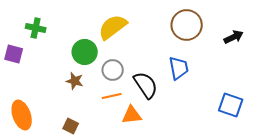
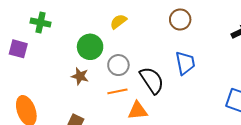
brown circle: (187, 25) -> (180, 20), moved, size x0.7
yellow semicircle: (113, 27) -> (118, 22), size x0.6

